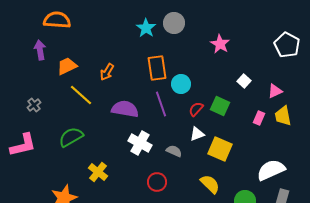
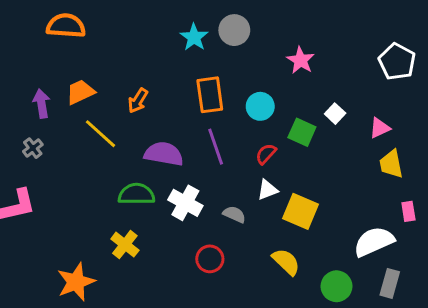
purple arrow: (40, 50) -> (41, 103), moved
cyan circle: (181, 84) -> (260, 106), moved
green square: (220, 106) -> (302, 132), moved
pink rectangle: (259, 118) -> (408, 211), moved, turned -32
green semicircle: (71, 137) -> (136, 194), moved, turned 30

